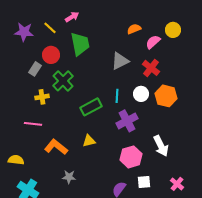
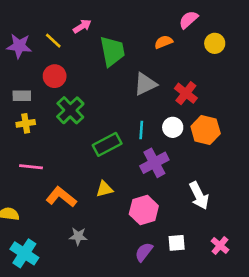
pink semicircle: (153, 42) -> (188, 20), moved
green trapezoid: (80, 44) -> (112, 51), moved
gray rectangle: (35, 69) -> (22, 96), moved, turned 56
yellow cross: (42, 97) -> (26, 123), moved
pink hexagon: (131, 157) -> (144, 210), moved

